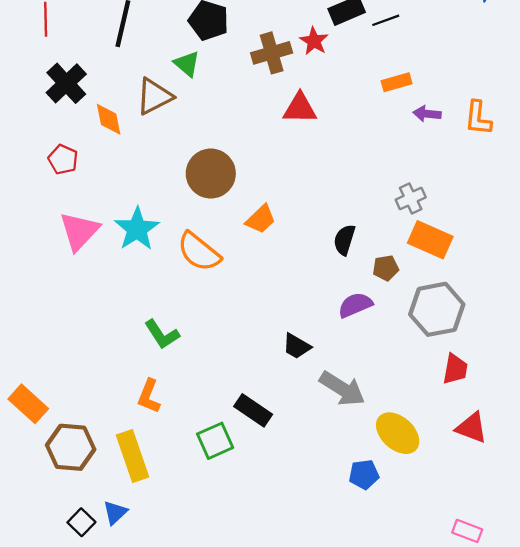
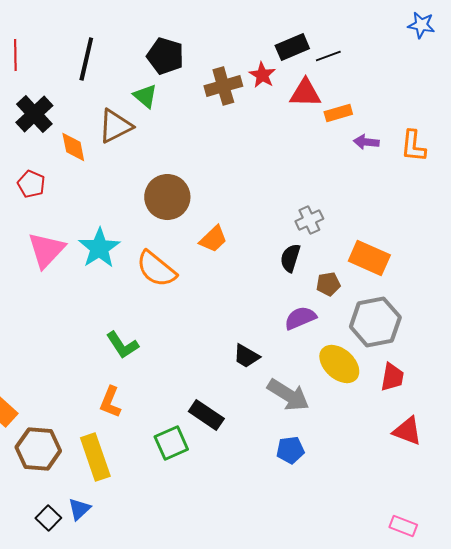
red triangle: (300, 108) -> (305, 93), moved
gray cross: (411, 199) -> (309, 220), moved
yellow ellipse: (398, 433) -> (339, 364), moved
blue pentagon: (364, 474) -> (290, 450), moved

